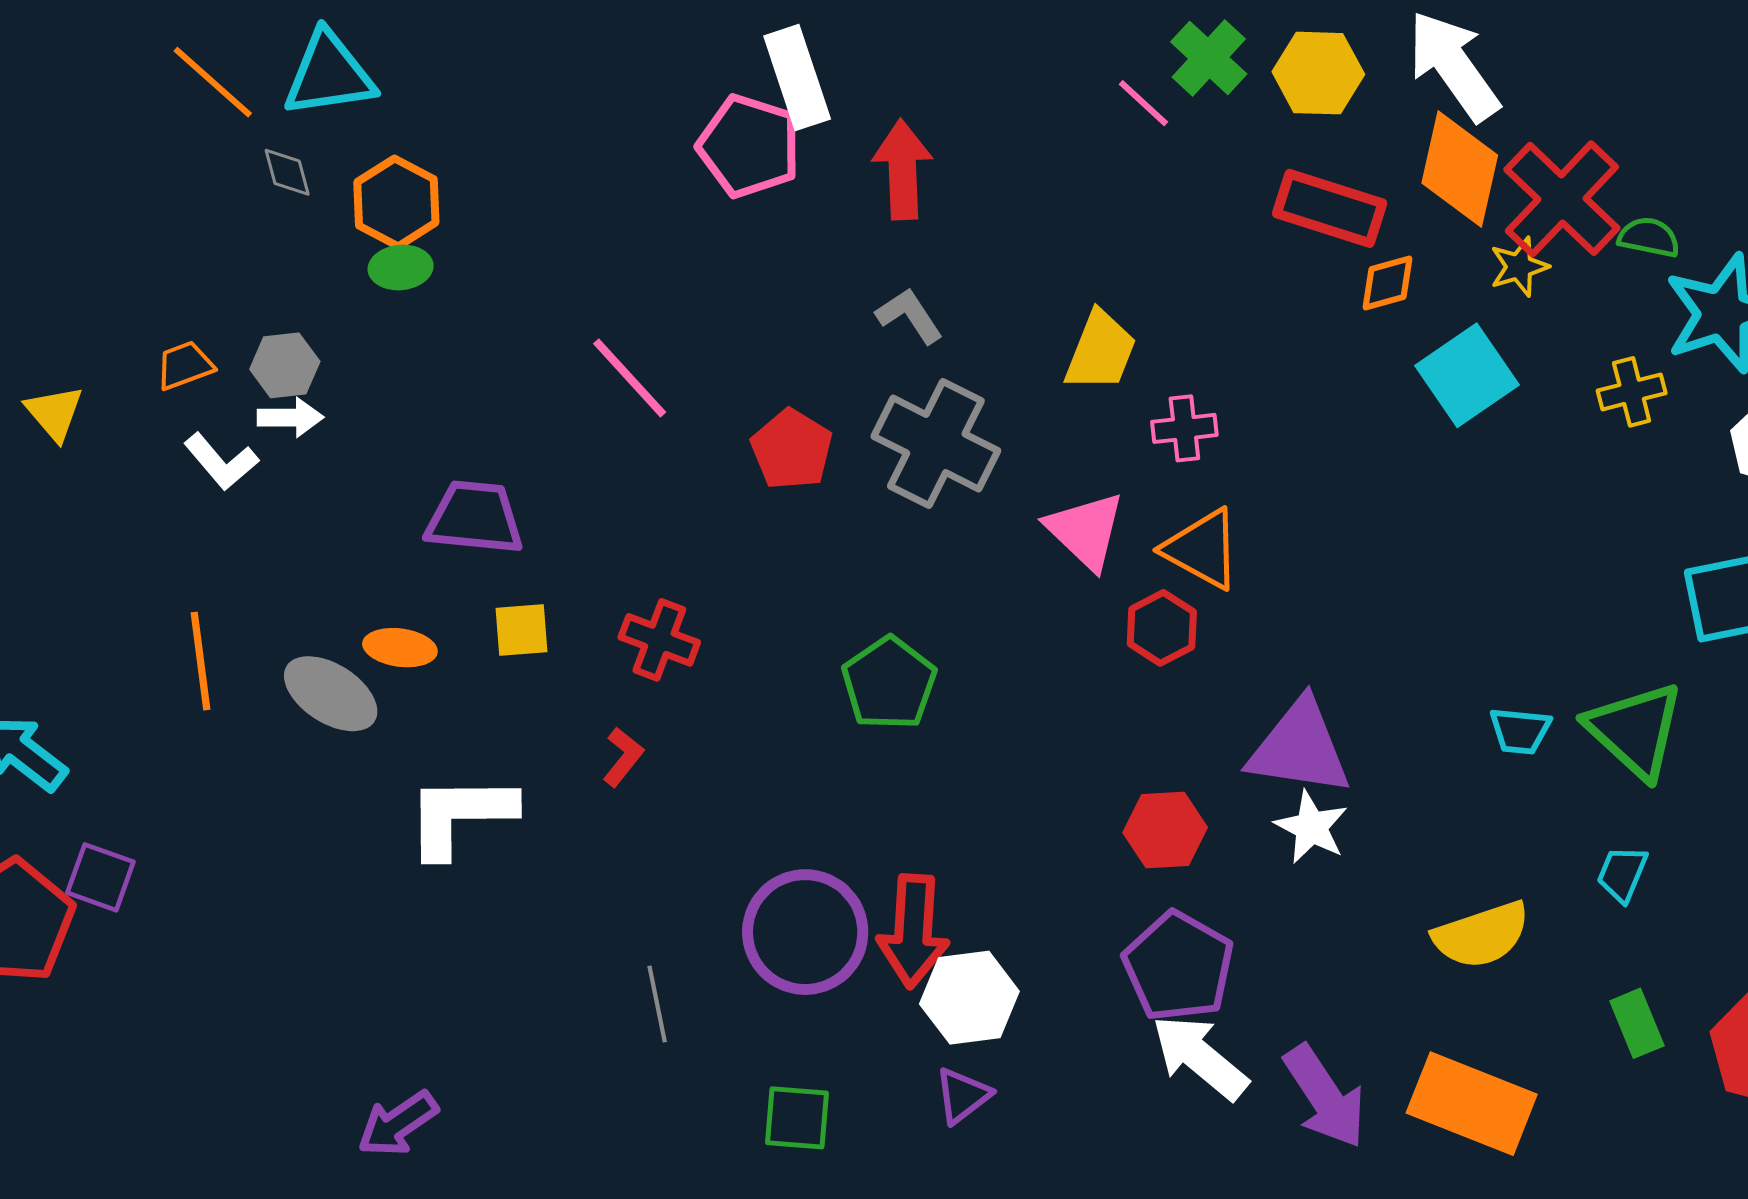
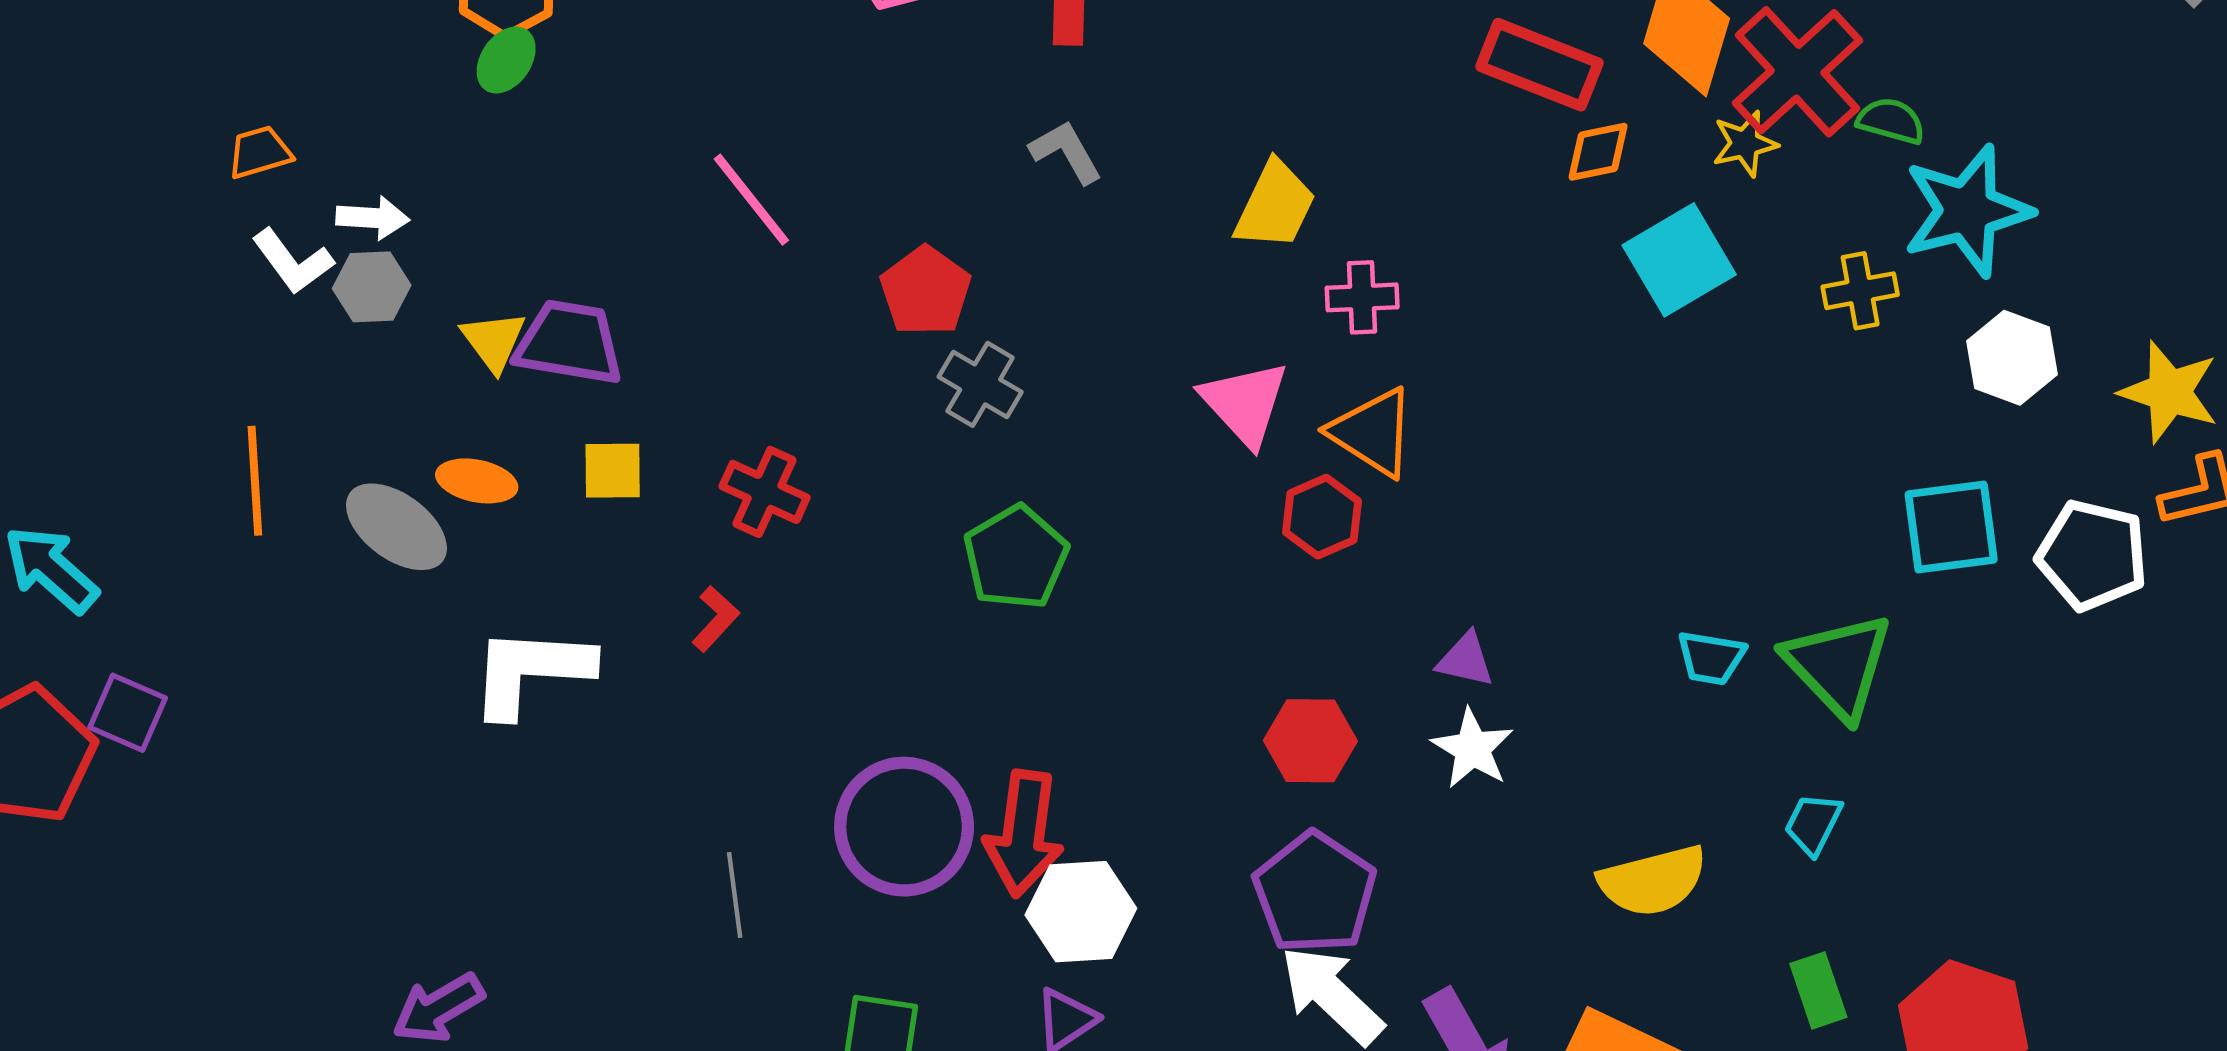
green ellipse: (401, 267) -> (506, 60), turned -54
gray hexagon: (285, 365) -> (372, 287), moved
yellow triangle: (54, 413) -> (494, 341), moved
gray cross: (936, 443) -> (980, 384), moved, size x0.6
purple triangle: (1300, 748) -> (1465, 660), size x0.5

